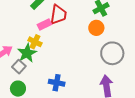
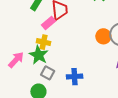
orange circle: (96, 28) -> (103, 36), moved
gray square: (19, 67) -> (48, 73), moved

